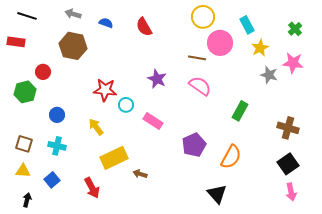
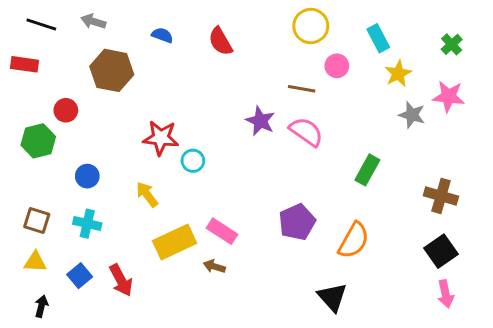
gray arrow: (73, 14) -> (93, 21), moved
pink circle: (220, 43) -> (337, 66), size x0.6
purple star: (157, 79) -> (260, 121), moved
pink rectangle: (153, 121) -> (222, 231), moved
red arrow: (92, 188) -> (121, 280), moved

